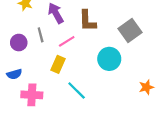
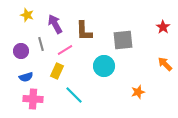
gray square: (130, 31) -> (123, 40), turned 30
blue semicircle: (14, 74) -> (26, 77), moved

